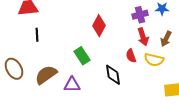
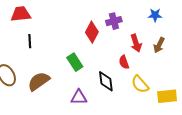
purple cross: (140, 15) -> (114, 21), moved
yellow semicircle: (154, 60) -> (140, 84), moved, turned 36
purple triangle: (72, 85) -> (79, 97), moved

